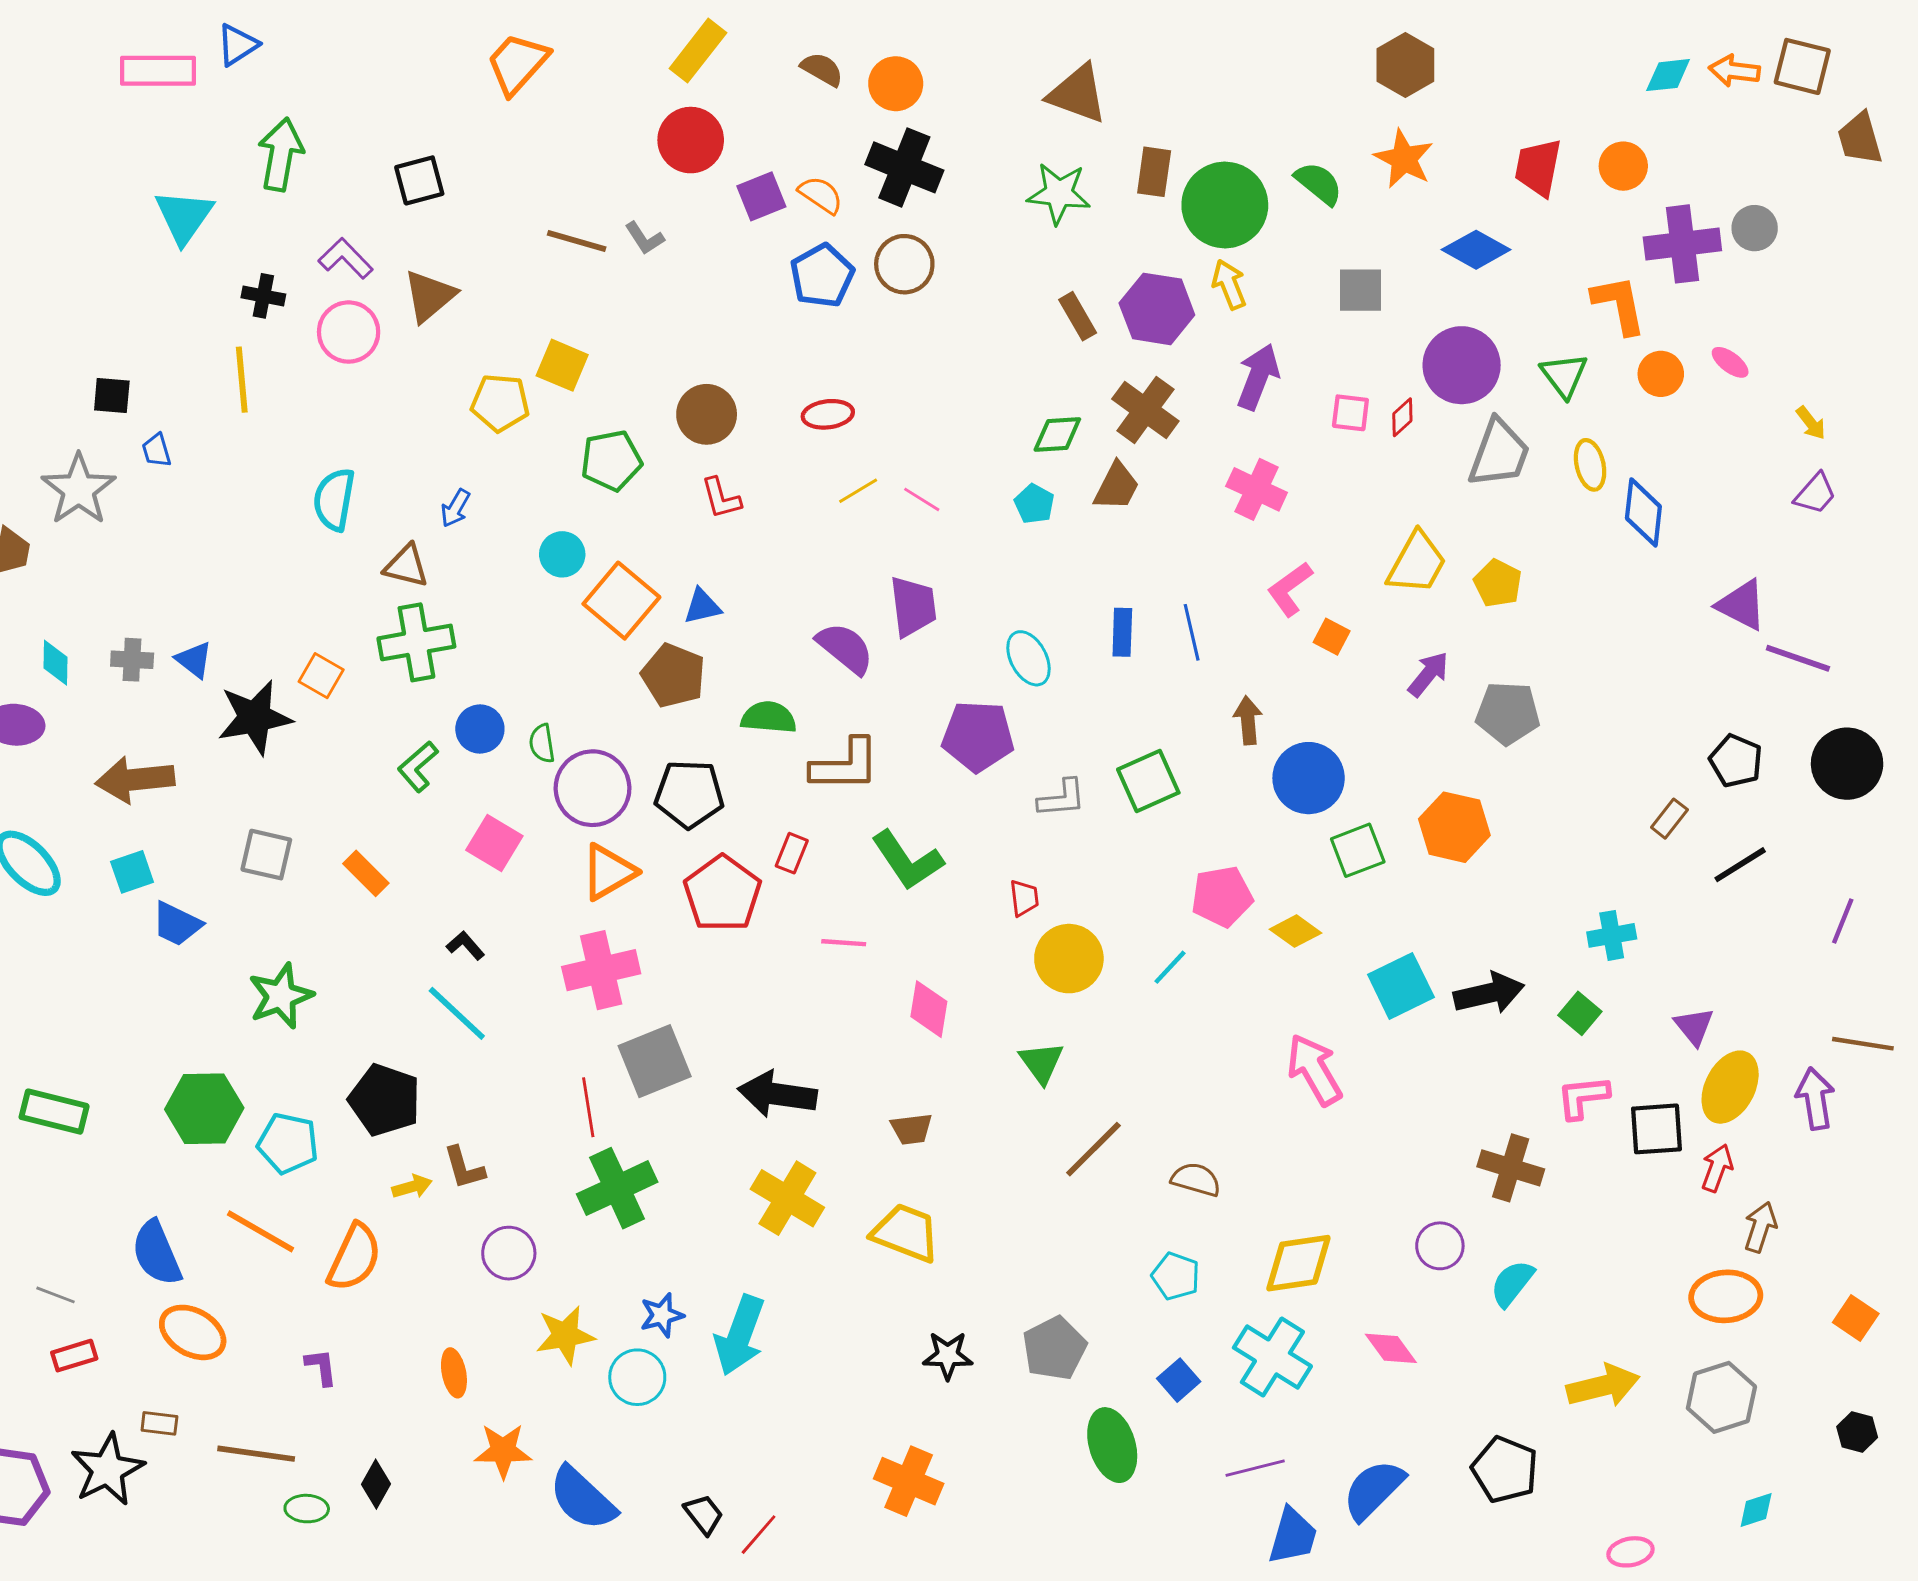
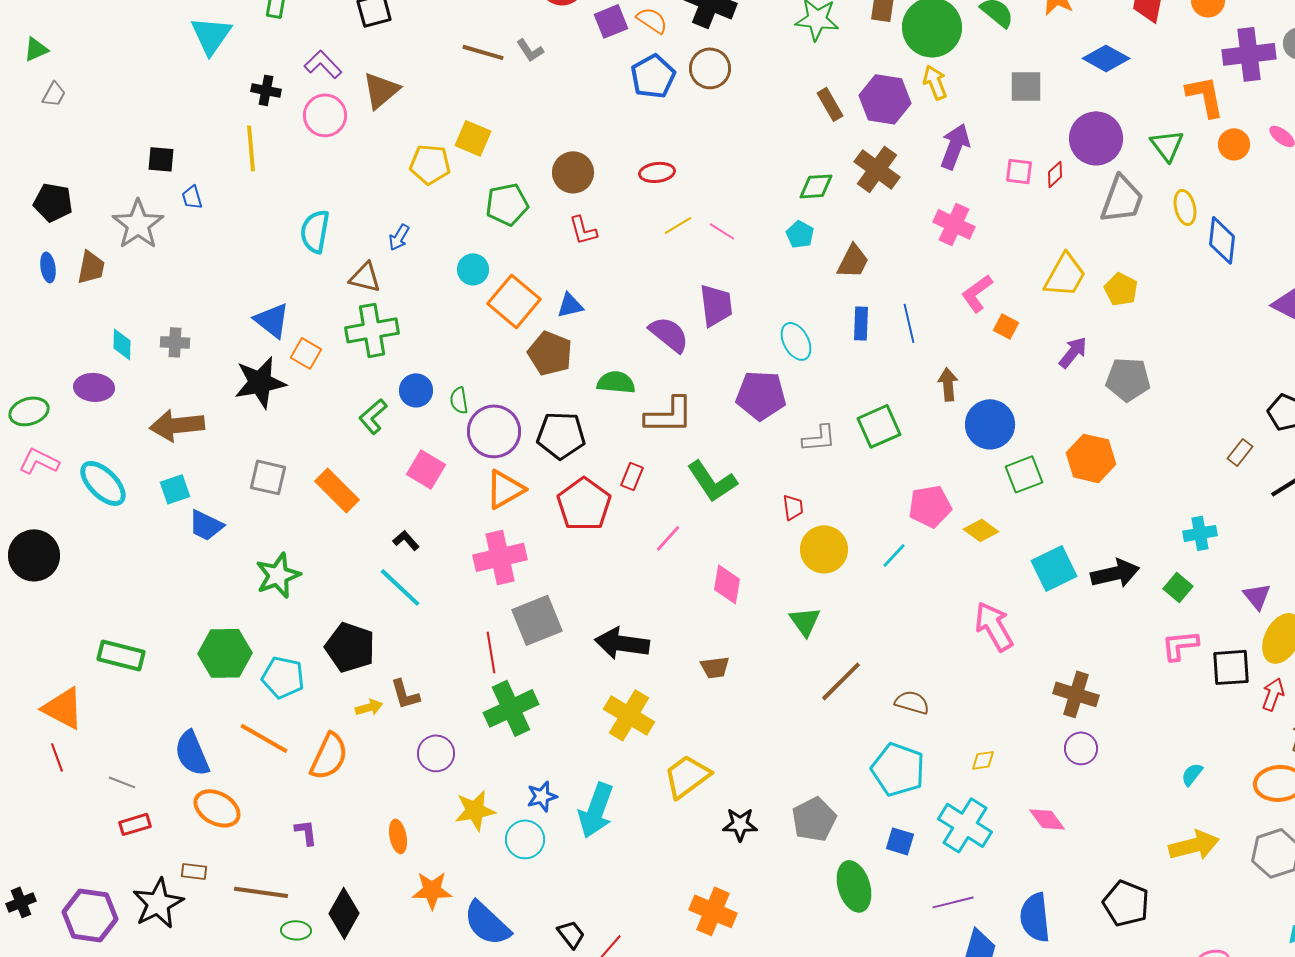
brown trapezoid: (1117, 486) -> (853, 261), moved
blue triangle: (194, 660) -> (272, 320), moved, size x1.4
orange rectangle: (366, 873) -> (337, 490), size x1.4
pink line: (844, 943) -> (668, 538), turned -52
brown cross: (1511, 1168) -> (1076, 694), moved
yellow trapezoid: (906, 1233) -> (687, 776), moved, turned -57
yellow diamond: (1298, 1263) -> (983, 760), size x0.5
cyan pentagon: (1176, 1276) -> (898, 769), size x1.6
cyan semicircle: (1512, 1283) -> (1192, 774), moved, size x0.7
blue square: (1179, 1380) -> (900, 841), turned -32
black diamond: (376, 1484) -> (344, 913), size x1.5
blue semicircle: (1374, 1490) -> (1035, 917), turned -51

